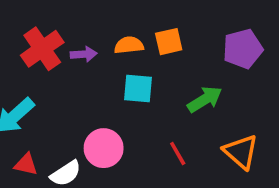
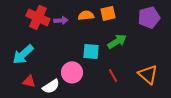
red cross: (42, 49) -> (38, 17), turned -30
cyan square: (138, 89) -> (91, 51), moved
green arrow: (205, 99) -> (117, 41), moved

